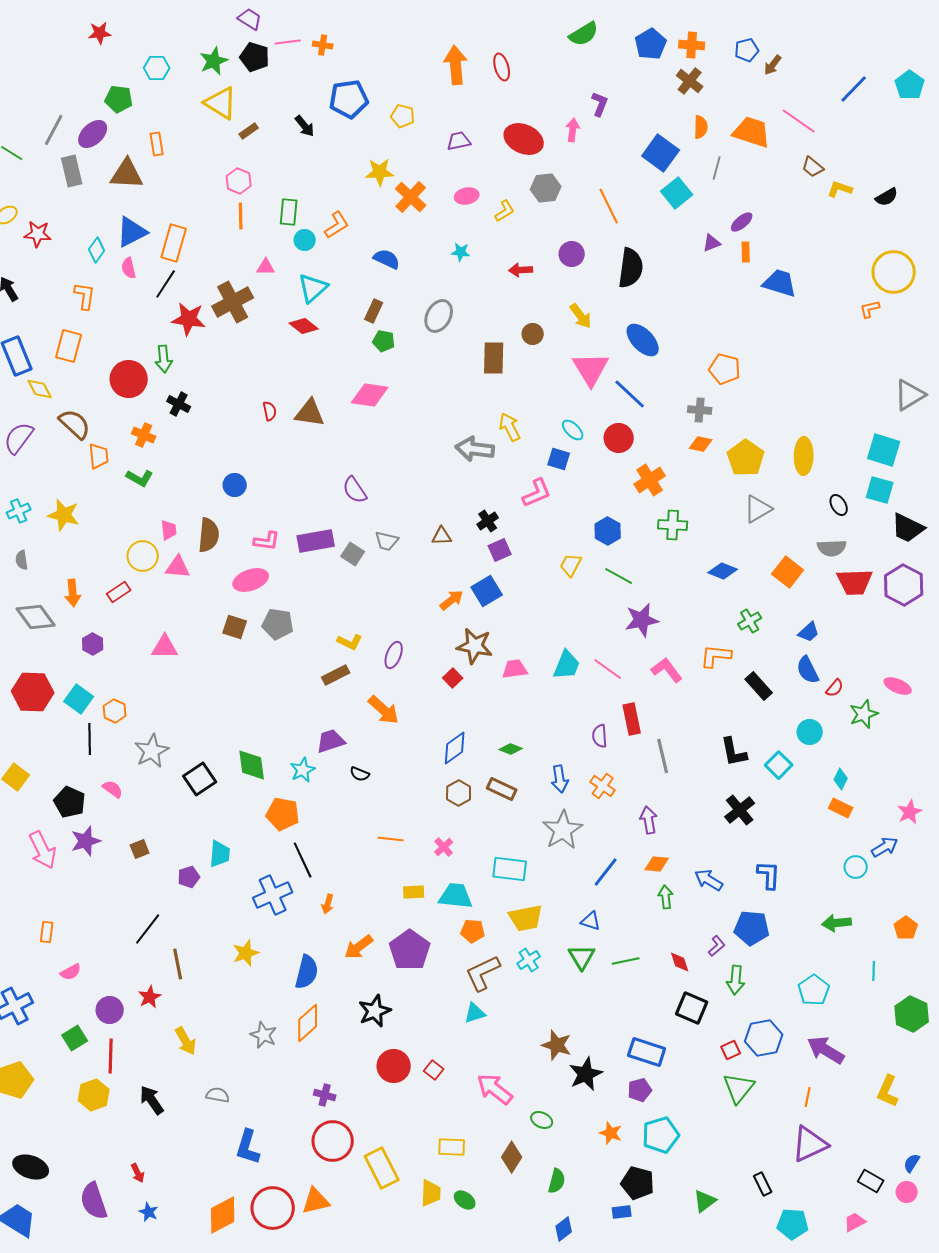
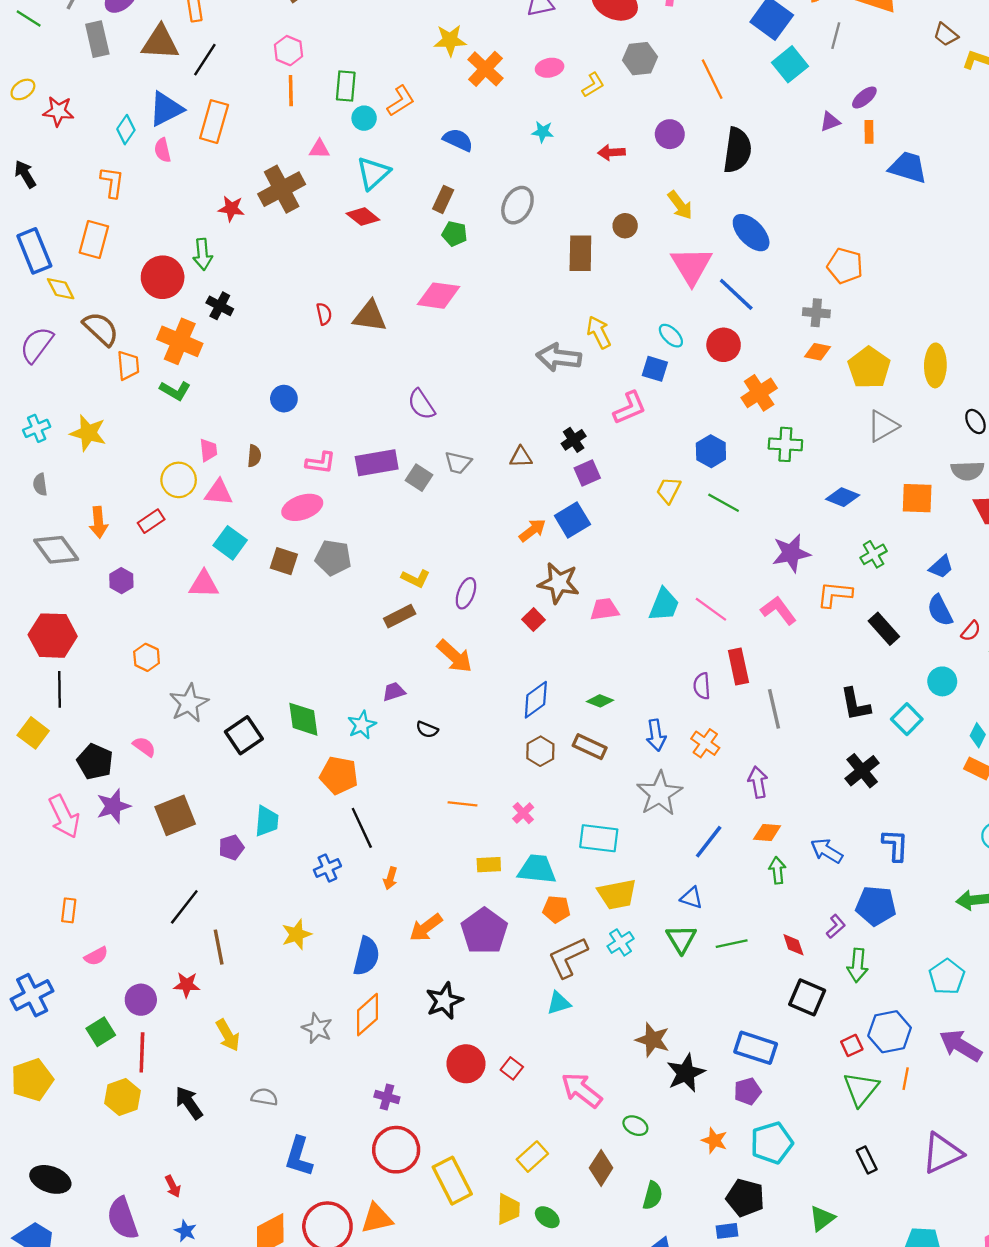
black line: (166, 284) -> (205, 60), moved
red star: (189, 319) -> (231, 209), size x0.7
orange cross: (144, 435) -> (180, 341), size x1.6
brown semicircle: (209, 535) -> (254, 456), size x0.6
orange square: (788, 572) -> (917, 498), turned -36
purple star: (642, 620) -> (791, 553), moved
cyan square: (79, 699) -> (230, 543), moved
black line: (90, 739) -> (60, 689), moved
purple trapezoid: (331, 741) -> (394, 692), size x0.7
brown square: (140, 849) -> (175, 815), size x1.8
blue cross: (273, 895) -> (327, 868), size x0.6
red star: (150, 997) -> (187, 985), turned 30
orange line: (808, 1097) -> (906, 1079), moved
yellow rectangle: (452, 1147) -> (532, 1157), turned -44
black rectangle: (763, 1184) -> (867, 1160), moved

